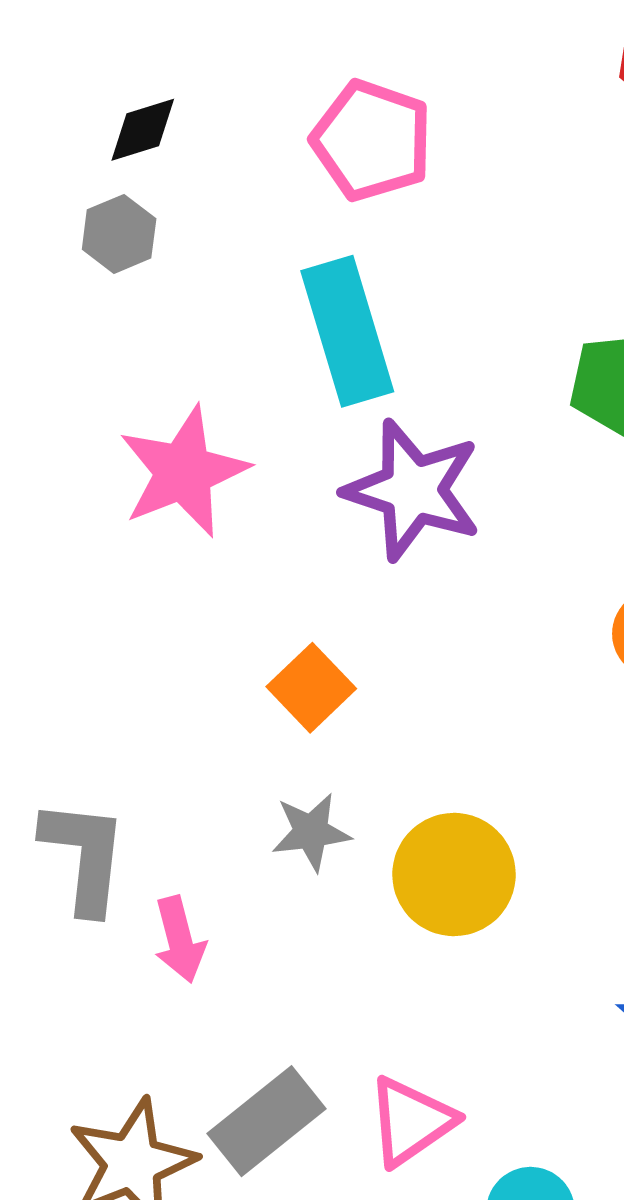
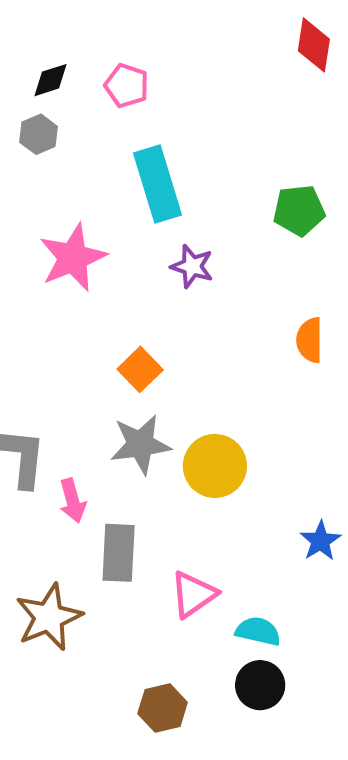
pink pentagon: (372, 140) -> (127, 86), moved, size x0.7
purple star: (413, 490) -> (192, 266), size x0.6
gray star: (311, 832) -> (140, 444), size x1.5
gray rectangle: (267, 1121) -> (119, 553), moved, turned -48

